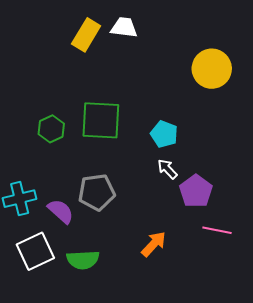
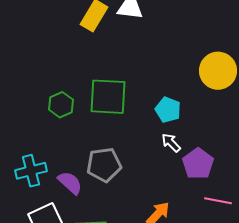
yellow circle: (212, 69) -> (218, 71), moved

